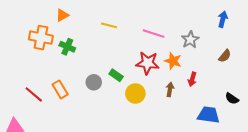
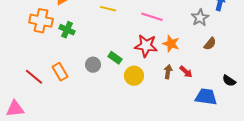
gray star: (190, 40) -> (200, 18), moved
brown semicircle: (225, 56) -> (210, 44), moved
red arrow: (192, 79) -> (186, 72), moved, turned -64

